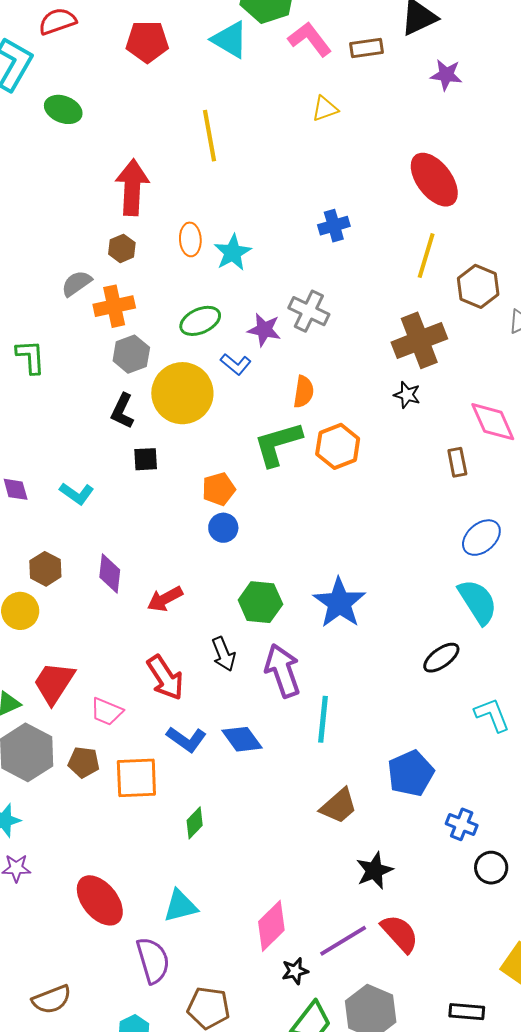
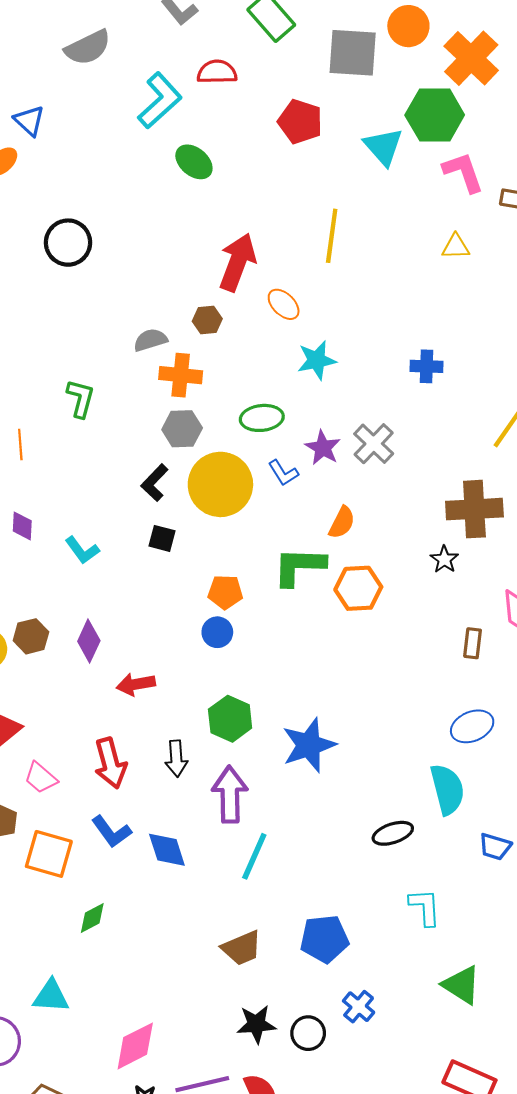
orange ellipse: (190, 239) -> (284, 304), moved, turned -60
brown hexagon: (45, 569) -> (31, 636), moved
black circle: (491, 868) -> (308, 1033), moved

